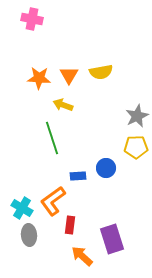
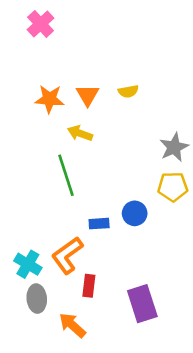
pink cross: (32, 19) -> (41, 24), turned 35
yellow semicircle: (101, 72) -> (128, 91), size x0.7
orange arrow: (82, 256) -> (72, 325), moved

